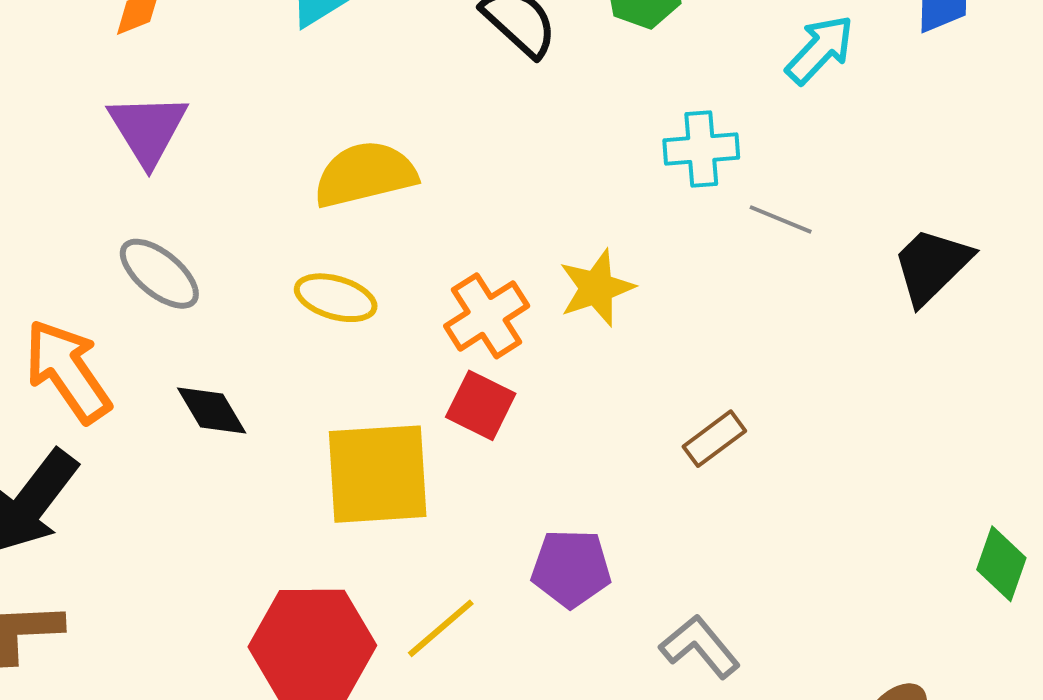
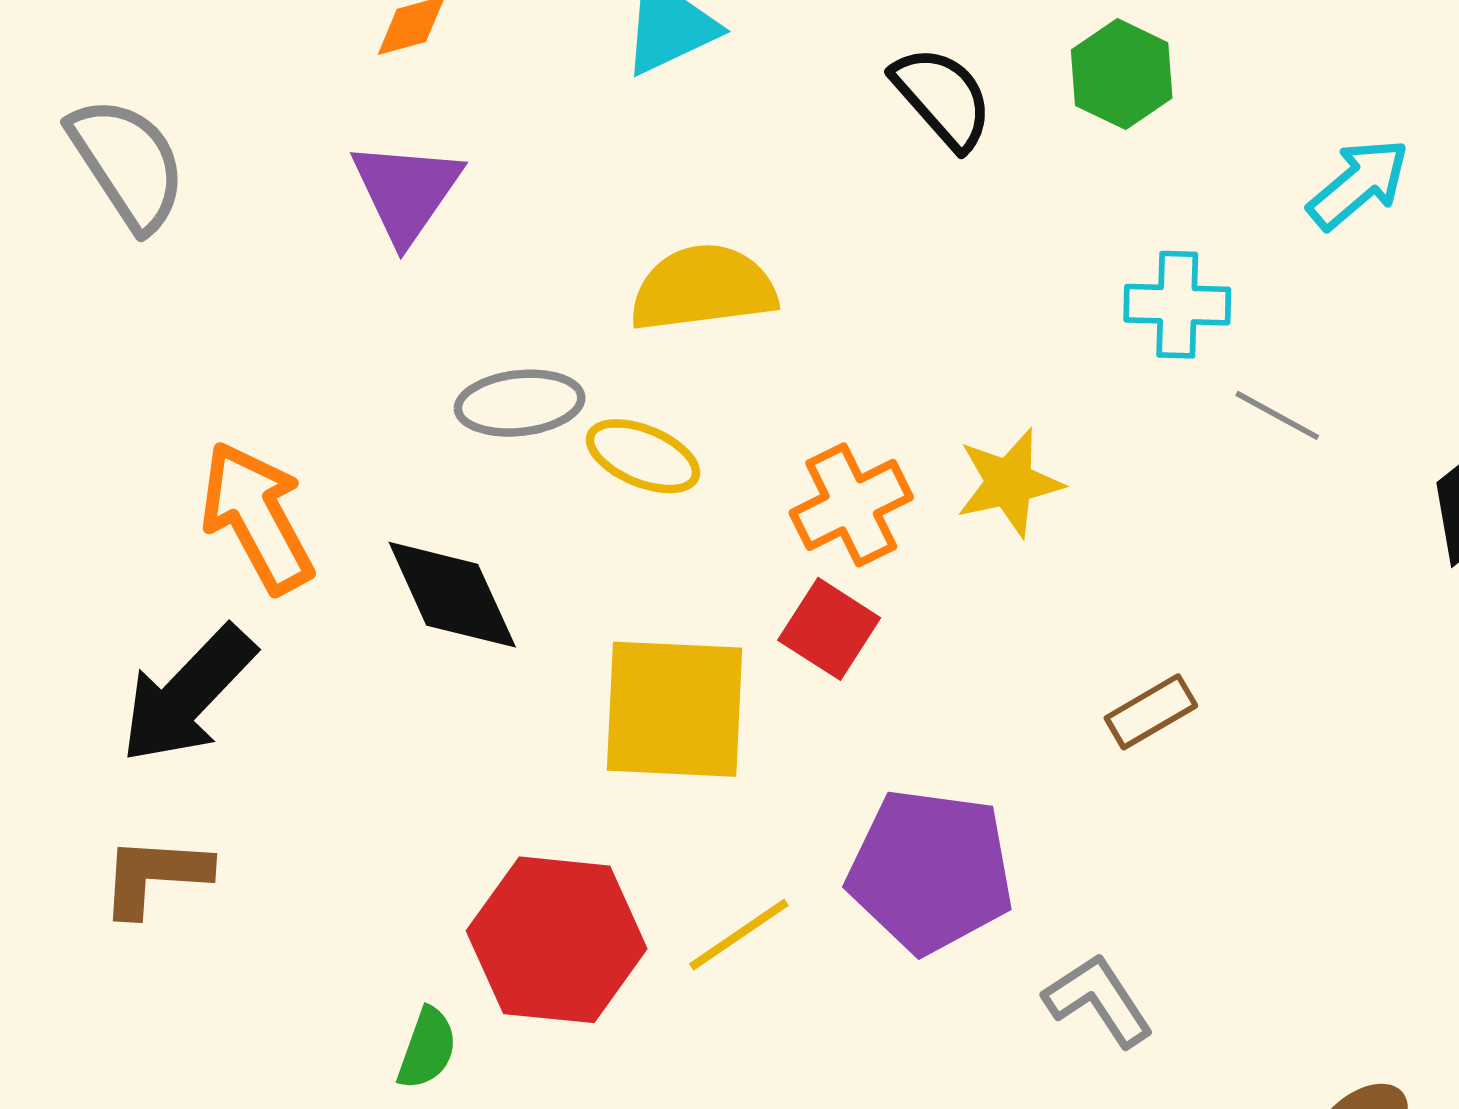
gray ellipse: (159, 274) -> (520, 403), moved, turned -52
black diamond: (212, 410) -> (452, 595), size x1.4
purple pentagon: (571, 568) -> (931, 871), size x1.5

